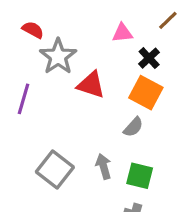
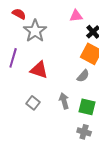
red triangle: (91, 85) -> (39, 70), moved
gray square: (55, 169) -> (33, 103), size x0.6

